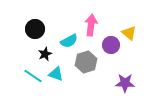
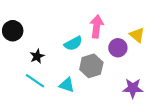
black circle: (35, 29) -> (13, 31), moved
black star: (45, 54) -> (37, 56), moved
cyan triangle: (56, 74) -> (67, 85), moved

